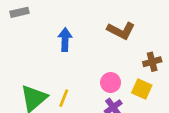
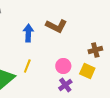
brown L-shape: (121, 31) -> (56, 26), moved
yellow line: (64, 98) -> (27, 66), moved

